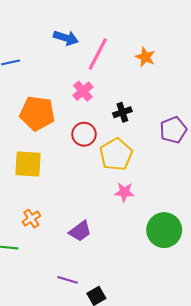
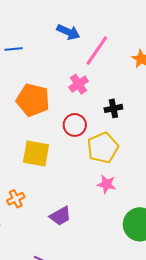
yellow square: (28, 164) -> (36, 153), moved

